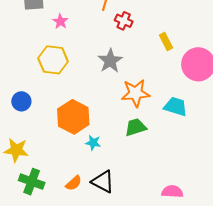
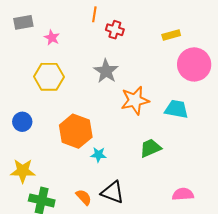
yellow rectangle: (166, 41) -> (171, 35), moved, turned -72
green trapezoid: (136, 127) -> (150, 148), moved
orange semicircle: (74, 183) -> (84, 197), turned -84

